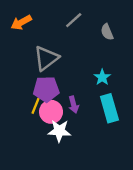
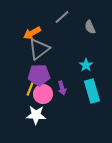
orange arrow: (21, 22) -> (32, 33), moved
white star: (59, 131) -> (36, 115), moved

